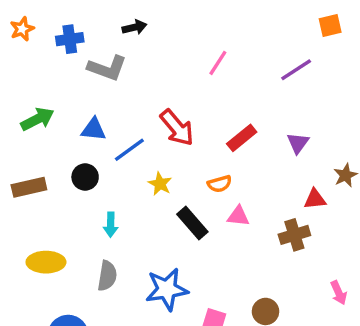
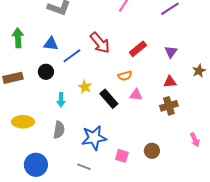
green arrow: (37, 119) -> (18, 38), turned -66
yellow star: (160, 184) -> (85, 87), moved
red triangle: (315, 199) -> (170, 82), moved

